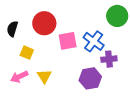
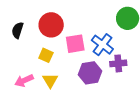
yellow square: (27, 53) -> (46, 55), moved
purple hexagon: (90, 78) -> (90, 73), moved

